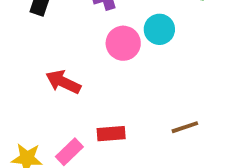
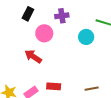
pink circle: (123, 43) -> (44, 33), moved

